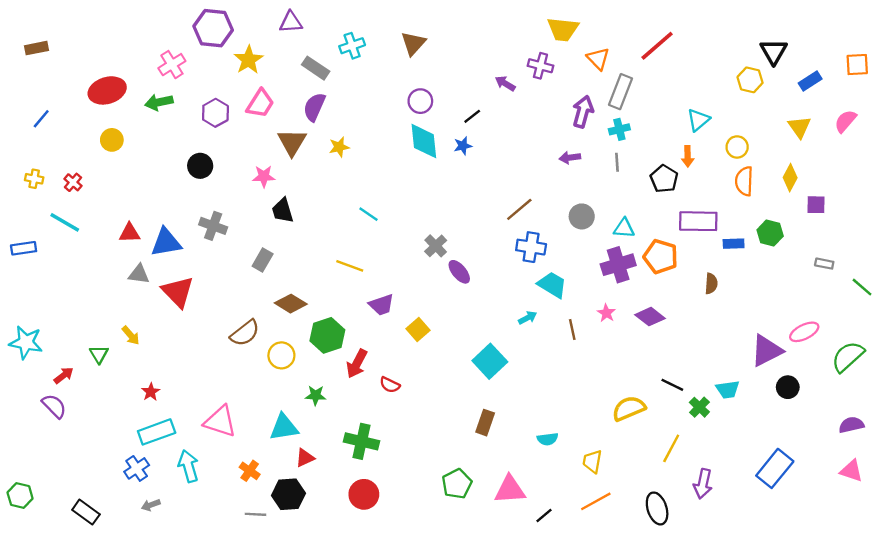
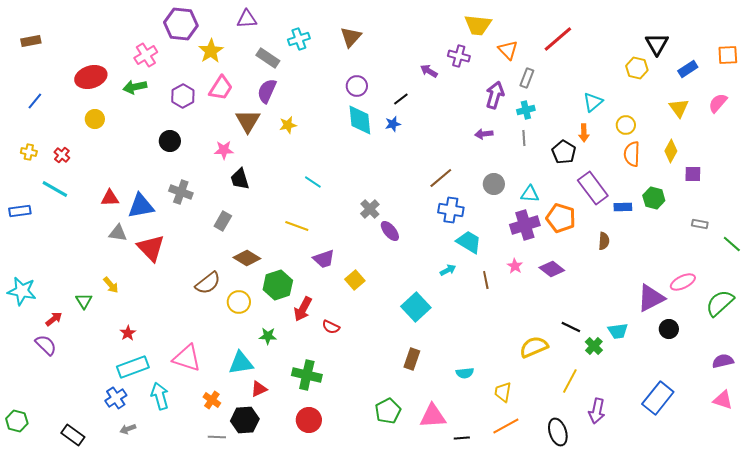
gray rectangle: (621, 92) -> (527, 78), size x0.7
purple rectangle: (698, 221) -> (593, 188), turned 52
black line: (544, 516) -> (462, 438), turned 35

